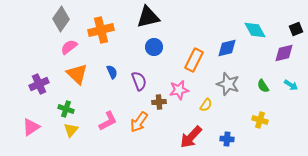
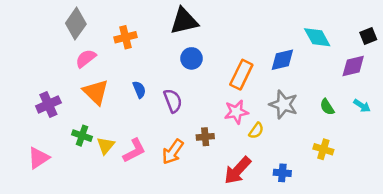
orange cross: (101, 30) -> (126, 37), size x0.7
pink star: (179, 90) -> (236, 112), moved
brown cross: (159, 102) -> (205, 137), moved
yellow triangle: (71, 130) -> (106, 146), moved

